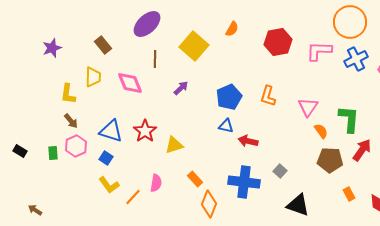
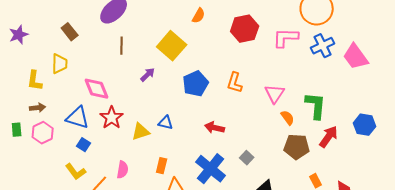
yellow square: (194, 46) -> (172, 46), moved
pink diamond: (130, 83) -> (97, 89), moved
brown arrow: (71, 121) -> (38, 108), turned -56
blue triangle: (226, 126) -> (166, 123), moved
green rectangle: (53, 153) -> (17, 130), moved
blue square: (106, 158) -> (84, 145), moved
orange rectangle: (195, 179) -> (162, 166), turned 56
blue cross: (244, 182) -> (211, 169), turned 32

